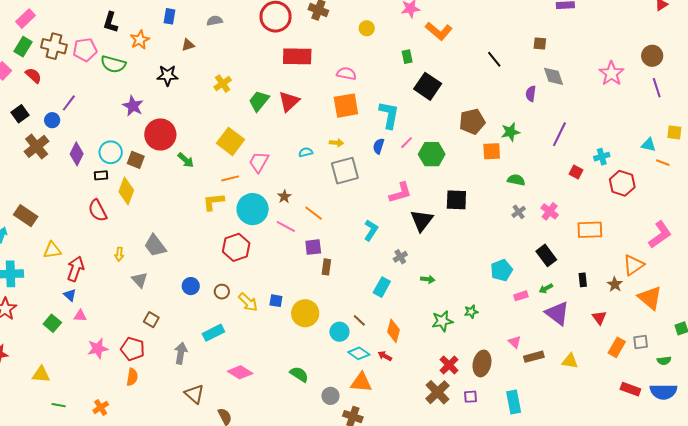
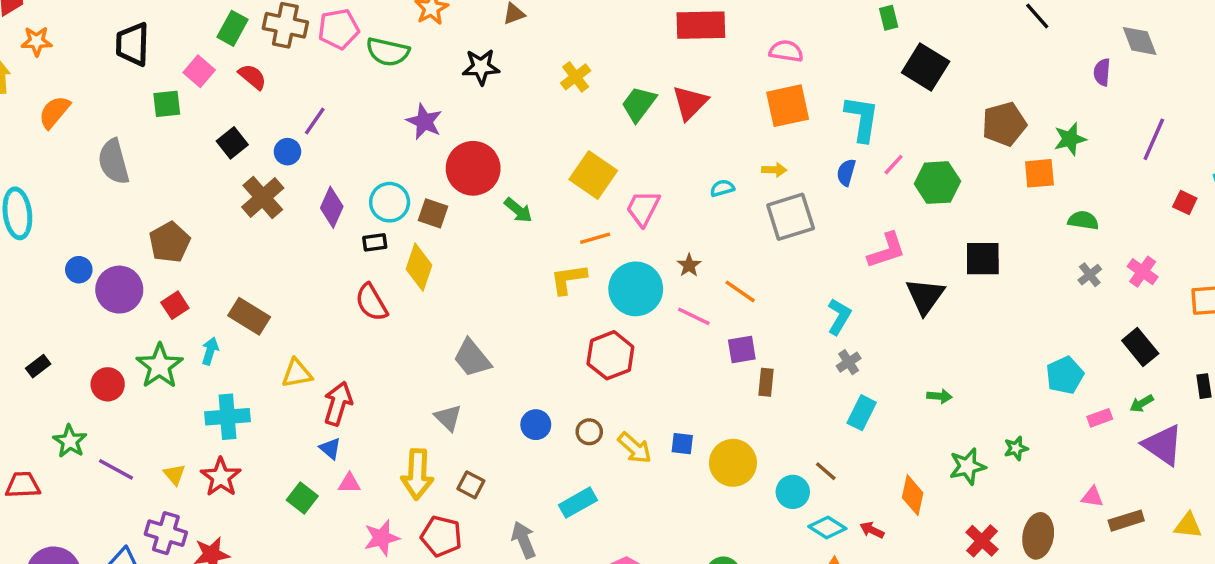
yellow arrow: (119, 254) -> (417, 474), moved, size x2.0
gray cross: (400, 257) -> (849, 362), moved
orange diamond: (393, 331) -> (913, 495), moved
pink triangle: (515, 342) -> (1092, 497), turned -32
gray arrow: (181, 353) -> (524, 540), turned -30

